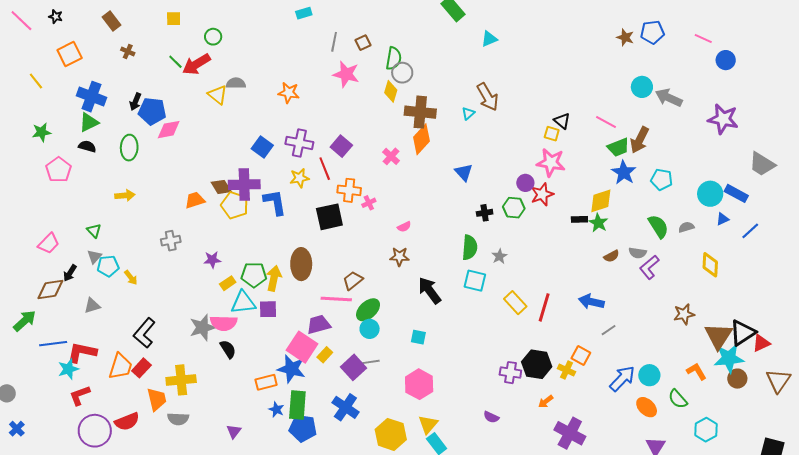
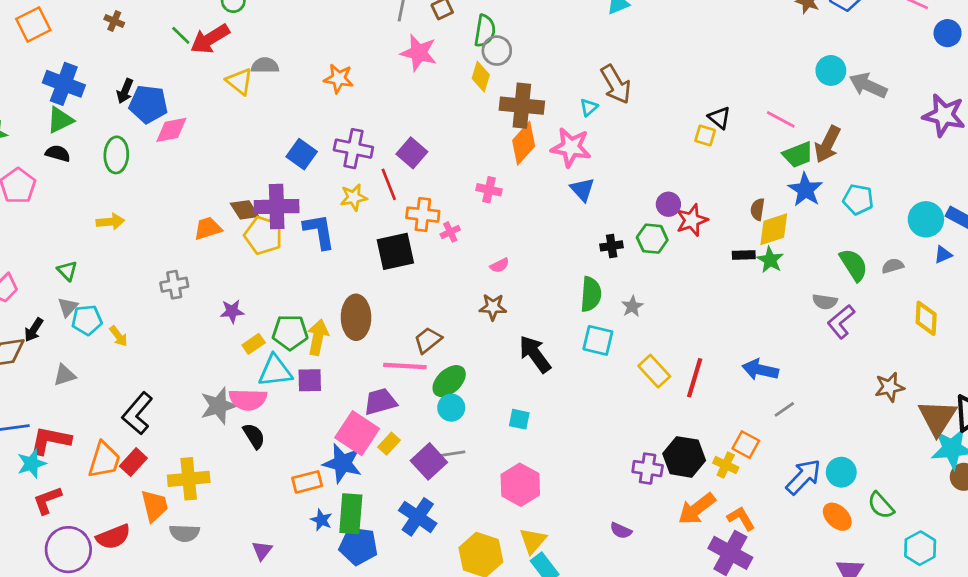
pink cross: (391, 156) -> (489, 190), moved, turned -30
pink star: (551, 163) -> (571, 147), moved
brown semicircle: (612, 256) -> (758, 209), moved, turned 126
orange L-shape: (697, 371) -> (741, 518), moved
orange arrow: (546, 402) -> (697, 509), size x1.8

